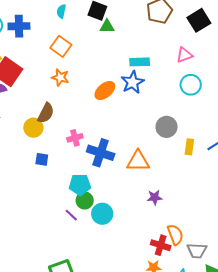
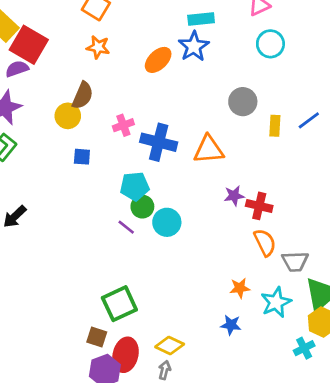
red cross: (161, 245) -> (259, 206), moved

